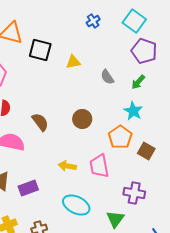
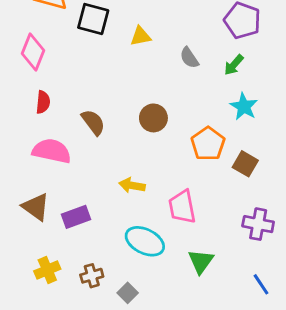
cyan star: (133, 111) -> (244, 106), moved
pink trapezoid: (99, 166) -> (182, 207), moved
purple cross: (134, 193) -> (258, 224), moved

